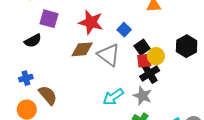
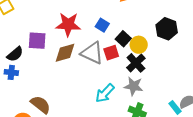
purple square: (49, 19) -> (37, 41), moved
red square: (144, 61) -> (111, 53), moved
blue cross: (26, 78) -> (11, 72), moved, turned 32

